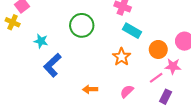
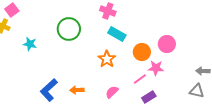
blue L-shape: (52, 65) -> (49, 90), moved
purple rectangle: (166, 97) -> (149, 97), turned 32

